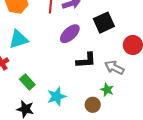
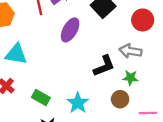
cyan triangle: (18, 39) -> (16, 54), turned 45
black L-shape: (86, 60) -> (104, 66), moved

